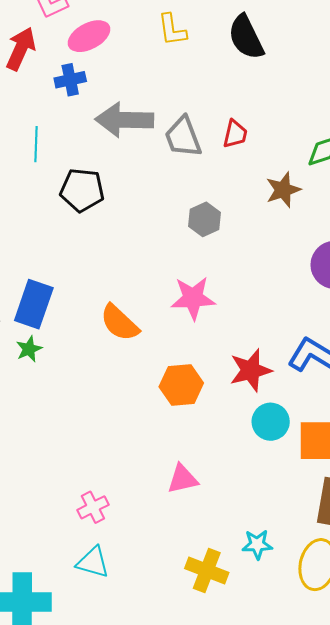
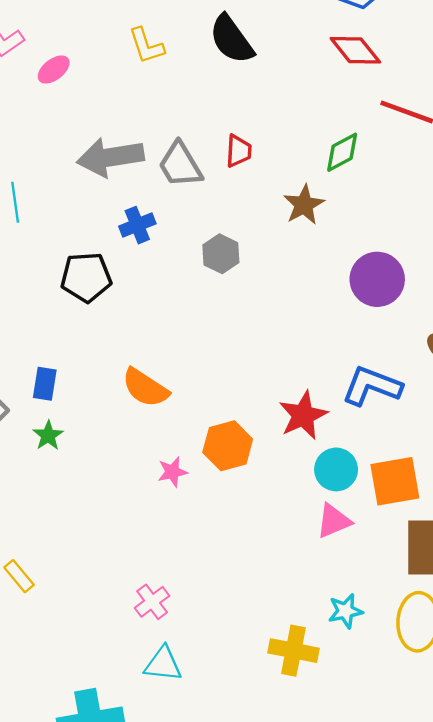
pink ellipse: (89, 36) -> (54, 70), size x0.7
blue cross: (70, 80) -> (137, 225), moved
black pentagon: (82, 190) -> (86, 277), moved
pink star: (193, 298) -> (172, 472), moved, size x0.6
blue rectangle: (34, 304) -> (45, 384), size x0.6
pink triangle: (183, 479) -> (334, 521), moved

